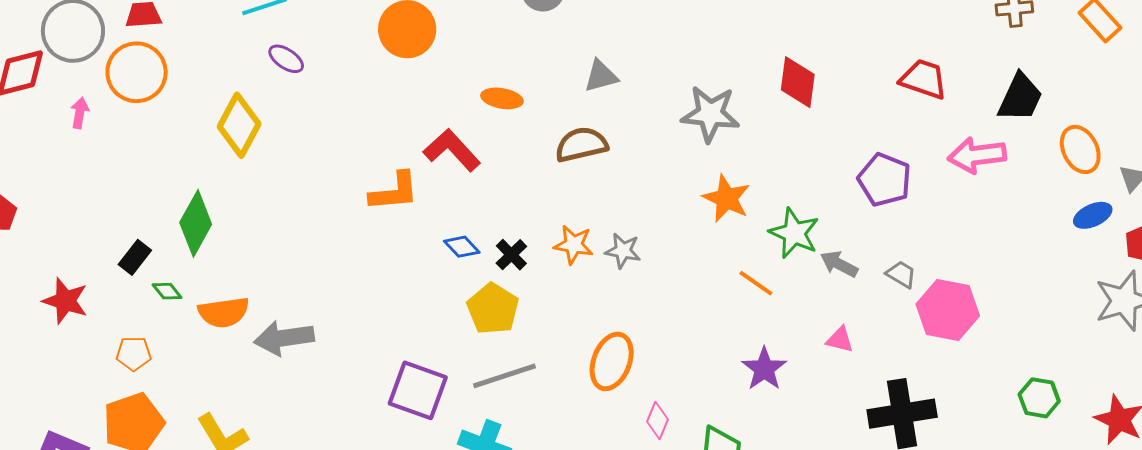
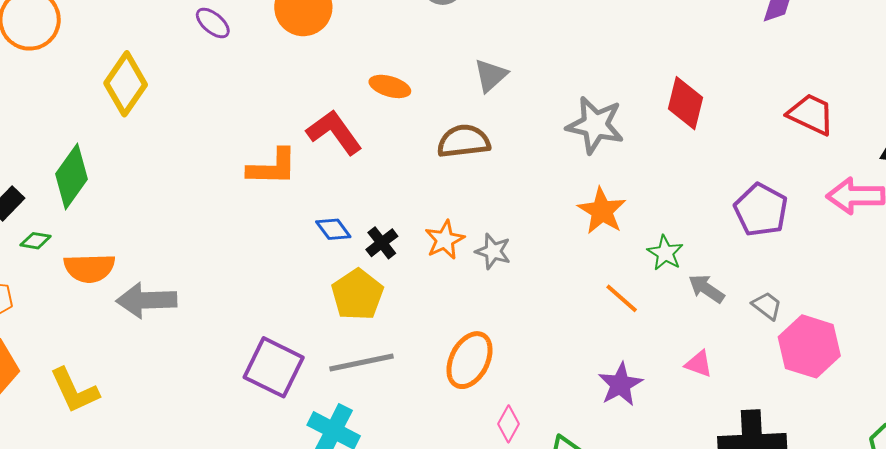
purple ellipse: (286, 59) -> (213, 23), moved
gray triangle: (601, 76) -> (491, 75), turned -33
green star: (794, 233) -> (665, 253), size x0.7
orange star: (574, 245) -> (445, 240), turned 30
green diamond: (167, 291) -> (36, 241), turned -48

